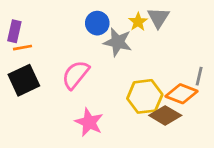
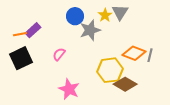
purple rectangle: (14, 31) -> (33, 30), moved, turned 35
gray star: (118, 42) -> (90, 30), turned -30
pink semicircle: (76, 75) -> (59, 54), size x0.6
orange diamond: (181, 94) -> (134, 53), moved

